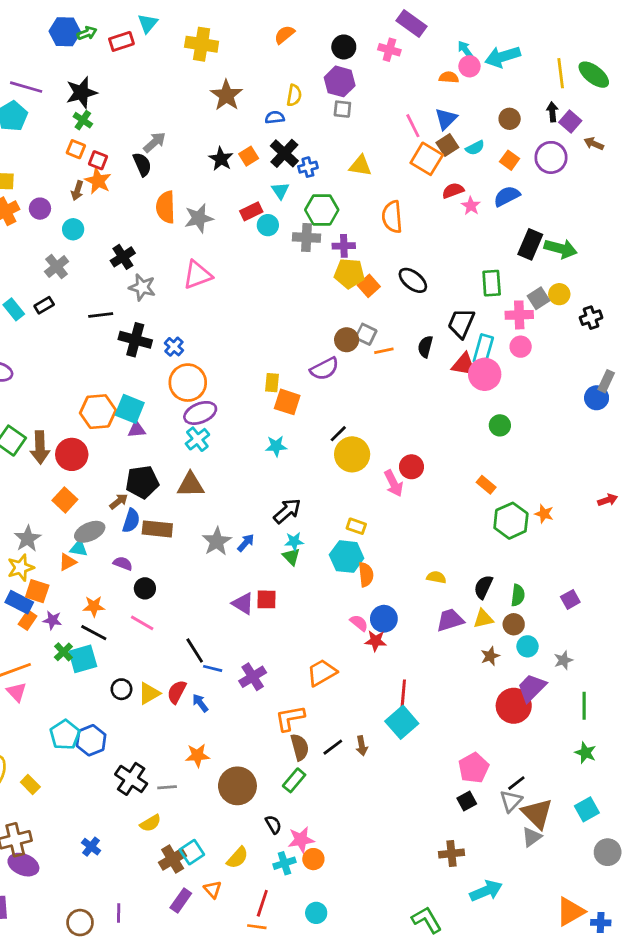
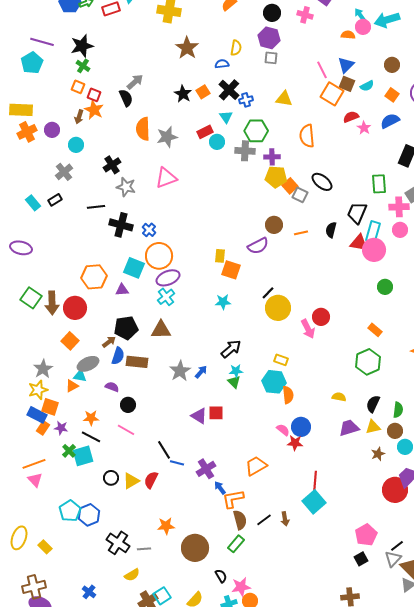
brown square: (447, 145) -> (347, 84), turned -35
gray square: (366, 334) -> (300, 195), moved
cyan square: (130, 409) -> (134, 268), moved
green hexagon: (511, 521) -> (368, 362), moved
blue arrow: (200, 703) -> (220, 488), moved

